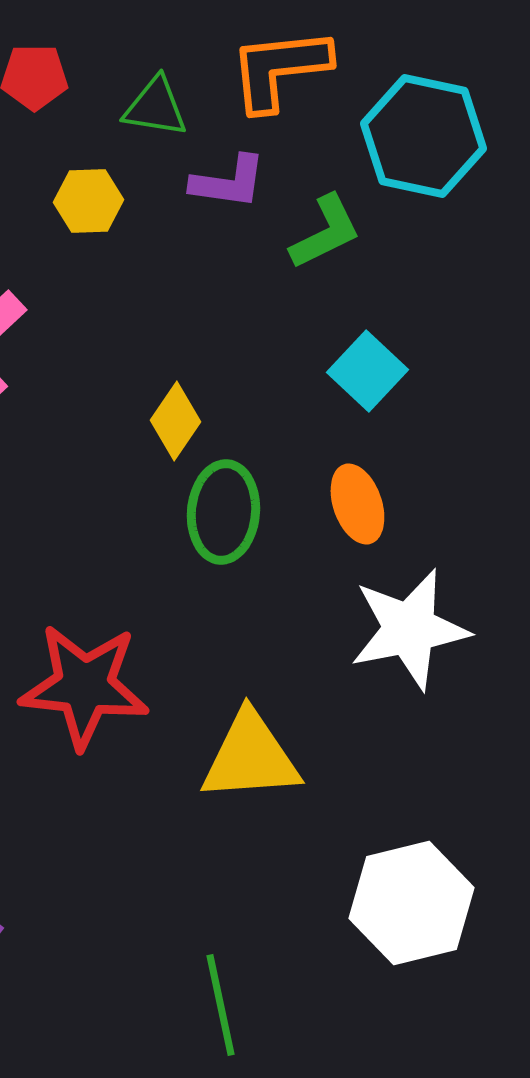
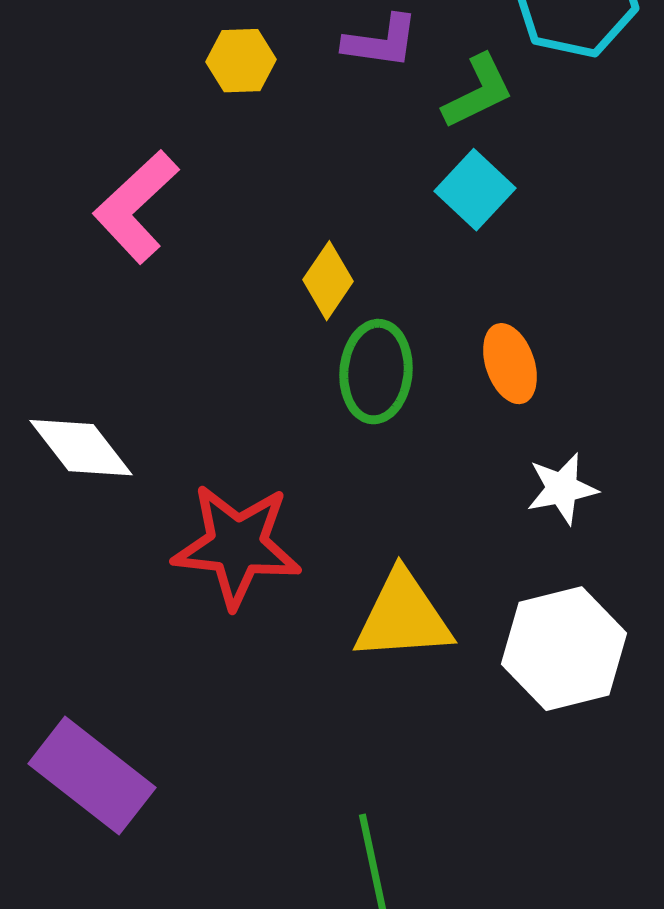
cyan square: (367, 371) -> (475, 190), moved
white star: (409, 629) -> (562, 489), size x0.6
white hexagon: (411, 903) -> (564, 649), moved

